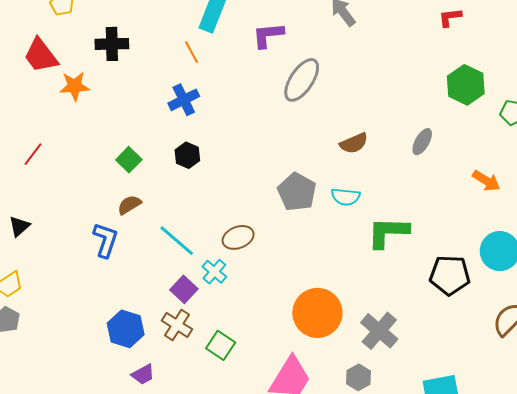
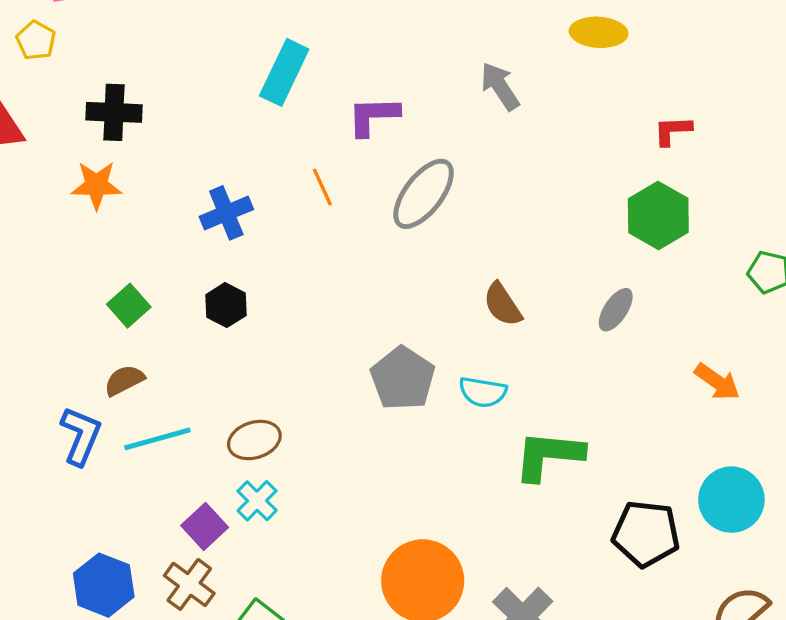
red L-shape: (450, 17) -> (673, 131), moved
orange line: (191, 52) -> (322, 187), moved
green hexagon: (466, 85) -> (658, 216), moved
orange star: (74, 86) -> (96, 185), moved
brown semicircle: (354, 143) -> (503, 305), turned 76
brown ellipse: (238, 237) -> (254, 440), moved
cyan line: (177, 241) -> (157, 439), moved, turned -60

